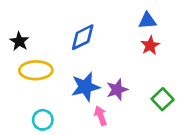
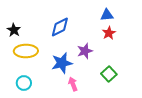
purple star: (117, 90) -> (85, 51), moved
green square: (163, 99) -> (109, 74), moved
cyan circle: (43, 120) -> (24, 83), moved

